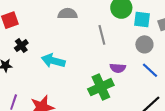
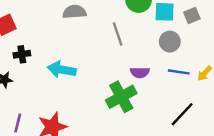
black cross: (21, 46) -> (22, 54), turned 32
blue line: (150, 70) -> (179, 72), turned -30

